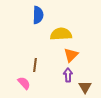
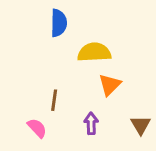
purple arrow: (68, 75) -> (91, 123), moved
brown triangle: (85, 87) -> (141, 125), moved

